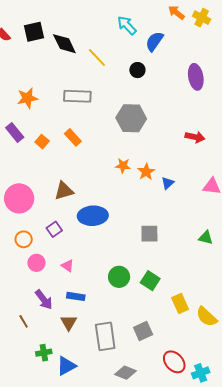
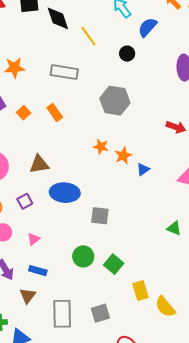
gray square: (149, 234) -> (100, 216), moved
pink triangle: (68, 266) -> (34, 239), turned 40

